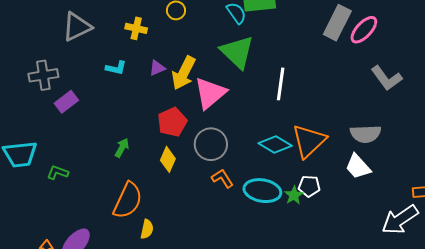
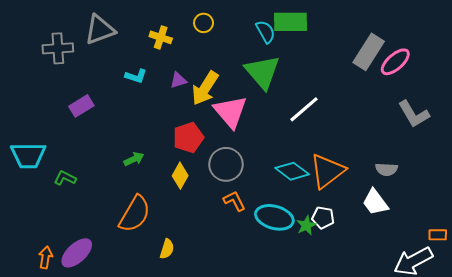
gray cross: (43, 75) -> (58, 48), moved
white line: (281, 84) -> (304, 109), turned 36
pink triangle: (210, 93) -> (230, 112), turned -36
gray semicircle: (366, 134) -> (386, 169), size x0.7
green arrow: (122, 148) -> (134, 159), turned 30
yellow semicircle: (147, 229) -> (167, 249), moved

